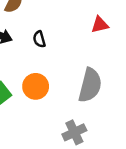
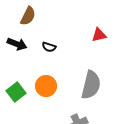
black semicircle: (39, 39) -> (49, 47), turned -56

